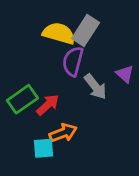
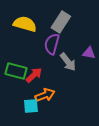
yellow semicircle: (59, 33) -> (25, 24), moved
purple triangle: (125, 74) -> (89, 53), turned -32
green rectangle: (22, 99) -> (16, 71), turned 50

